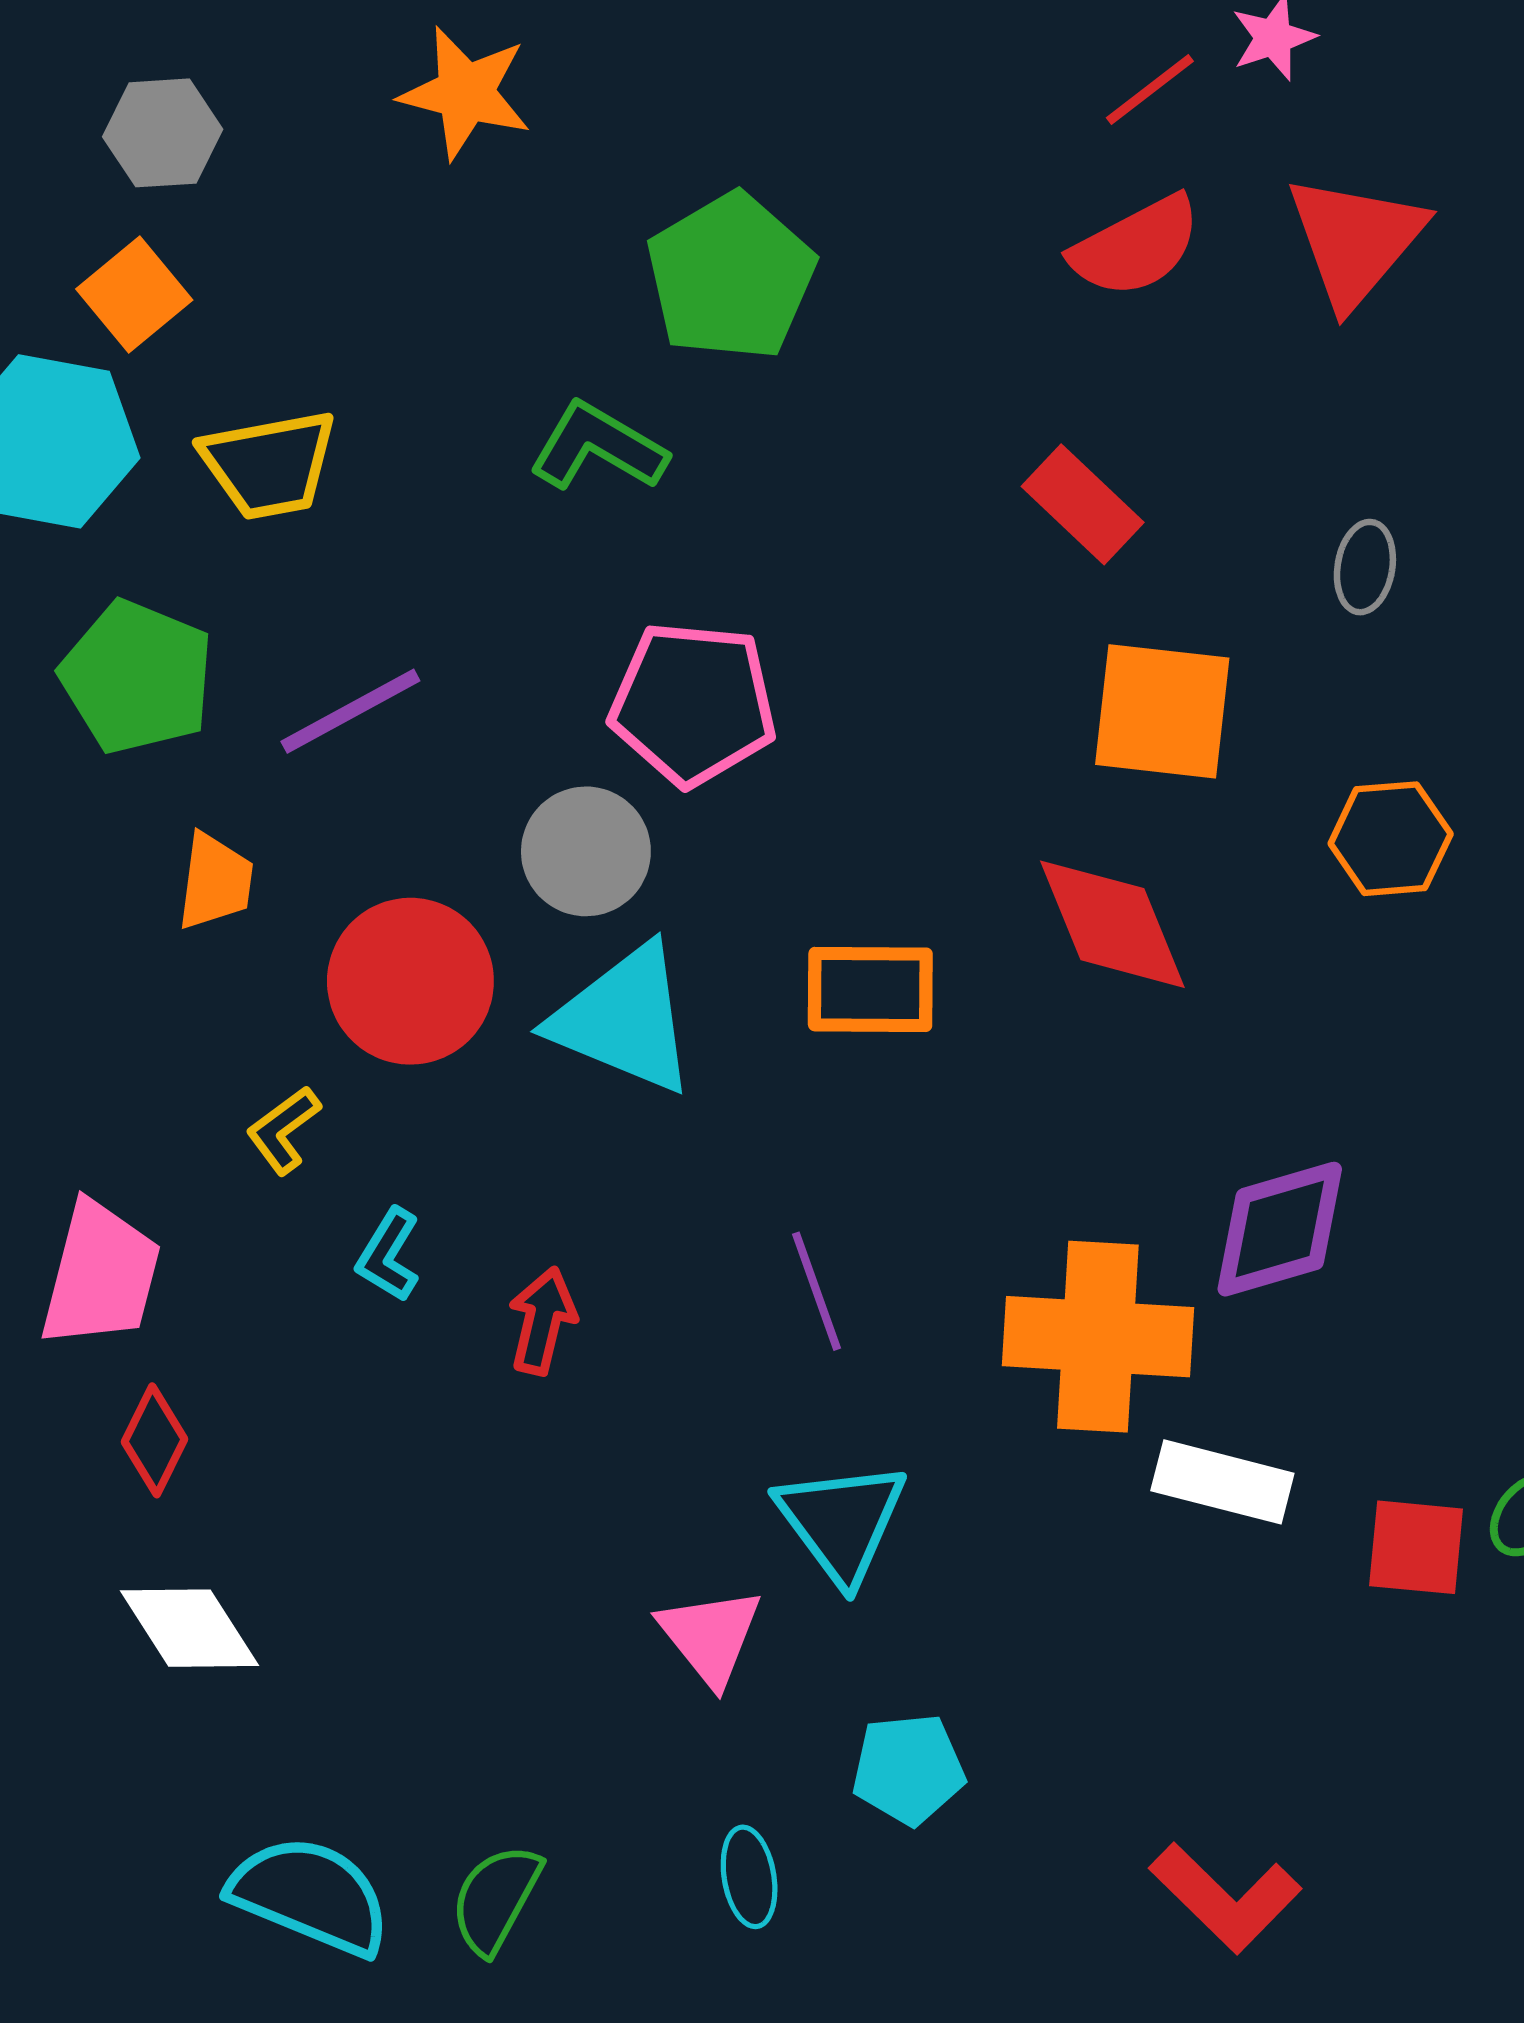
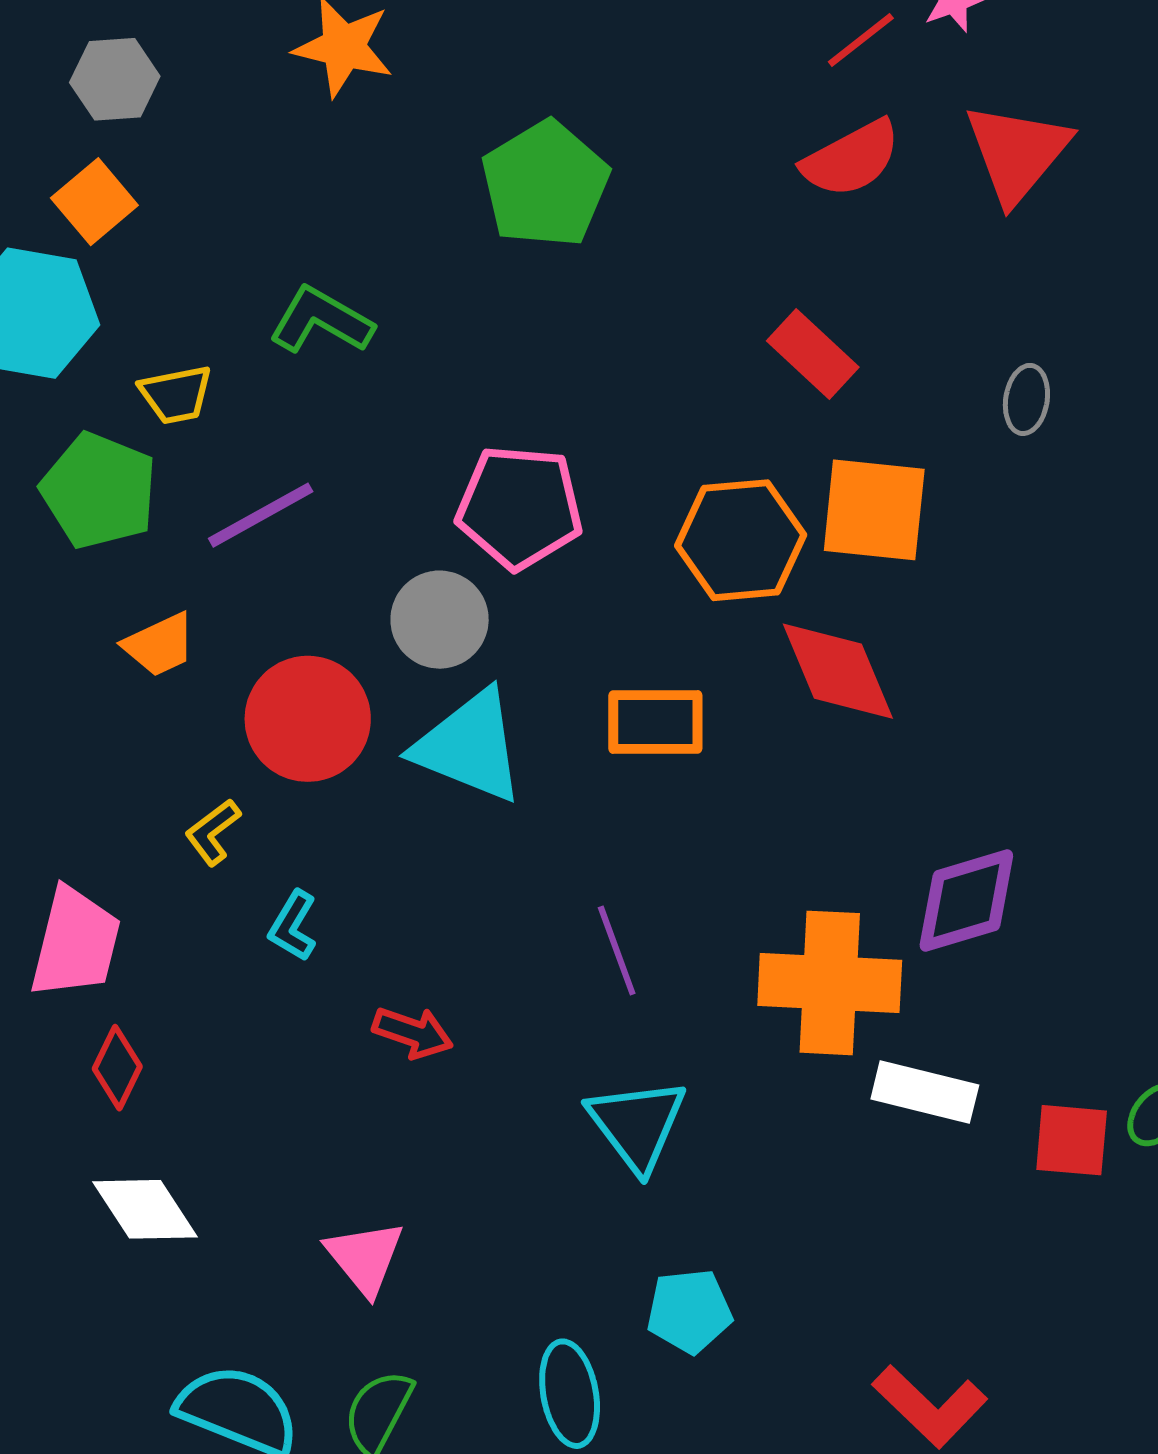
green L-shape: (598, 447) -> (321, 321), moved
yellow trapezoid: (269, 465) -> (176, 394), moved, size x0.7
orange hexagon: (1391, 839) -> (741, 540), moved, size x1.4
orange trapezoid: (215, 881) -> (159, 645), turned 58
red arrow: (542, 1321) -> (413, 1033), moved, turned 96
pink triangle: (710, 1636) -> (365, 1258), moved
cyan ellipse: (749, 1877) -> (570, 1394), size x1.4

